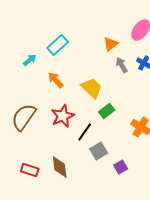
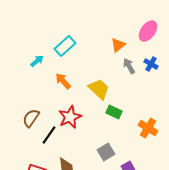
green rectangle: (107, 111) -> (114, 112), turned 63
brown semicircle: (24, 117) -> (31, 118), size x0.7
black line: (85, 132) -> (49, 135), moved

